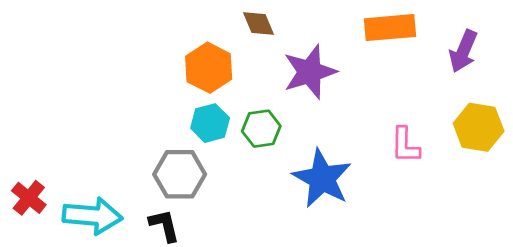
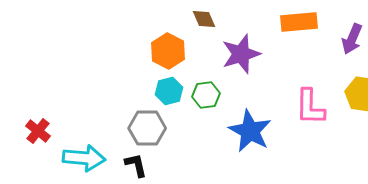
pink L-shape: (405, 145) -> (310, 107), size x1.4
red cross: (29, 198) -> (38, 131), moved

